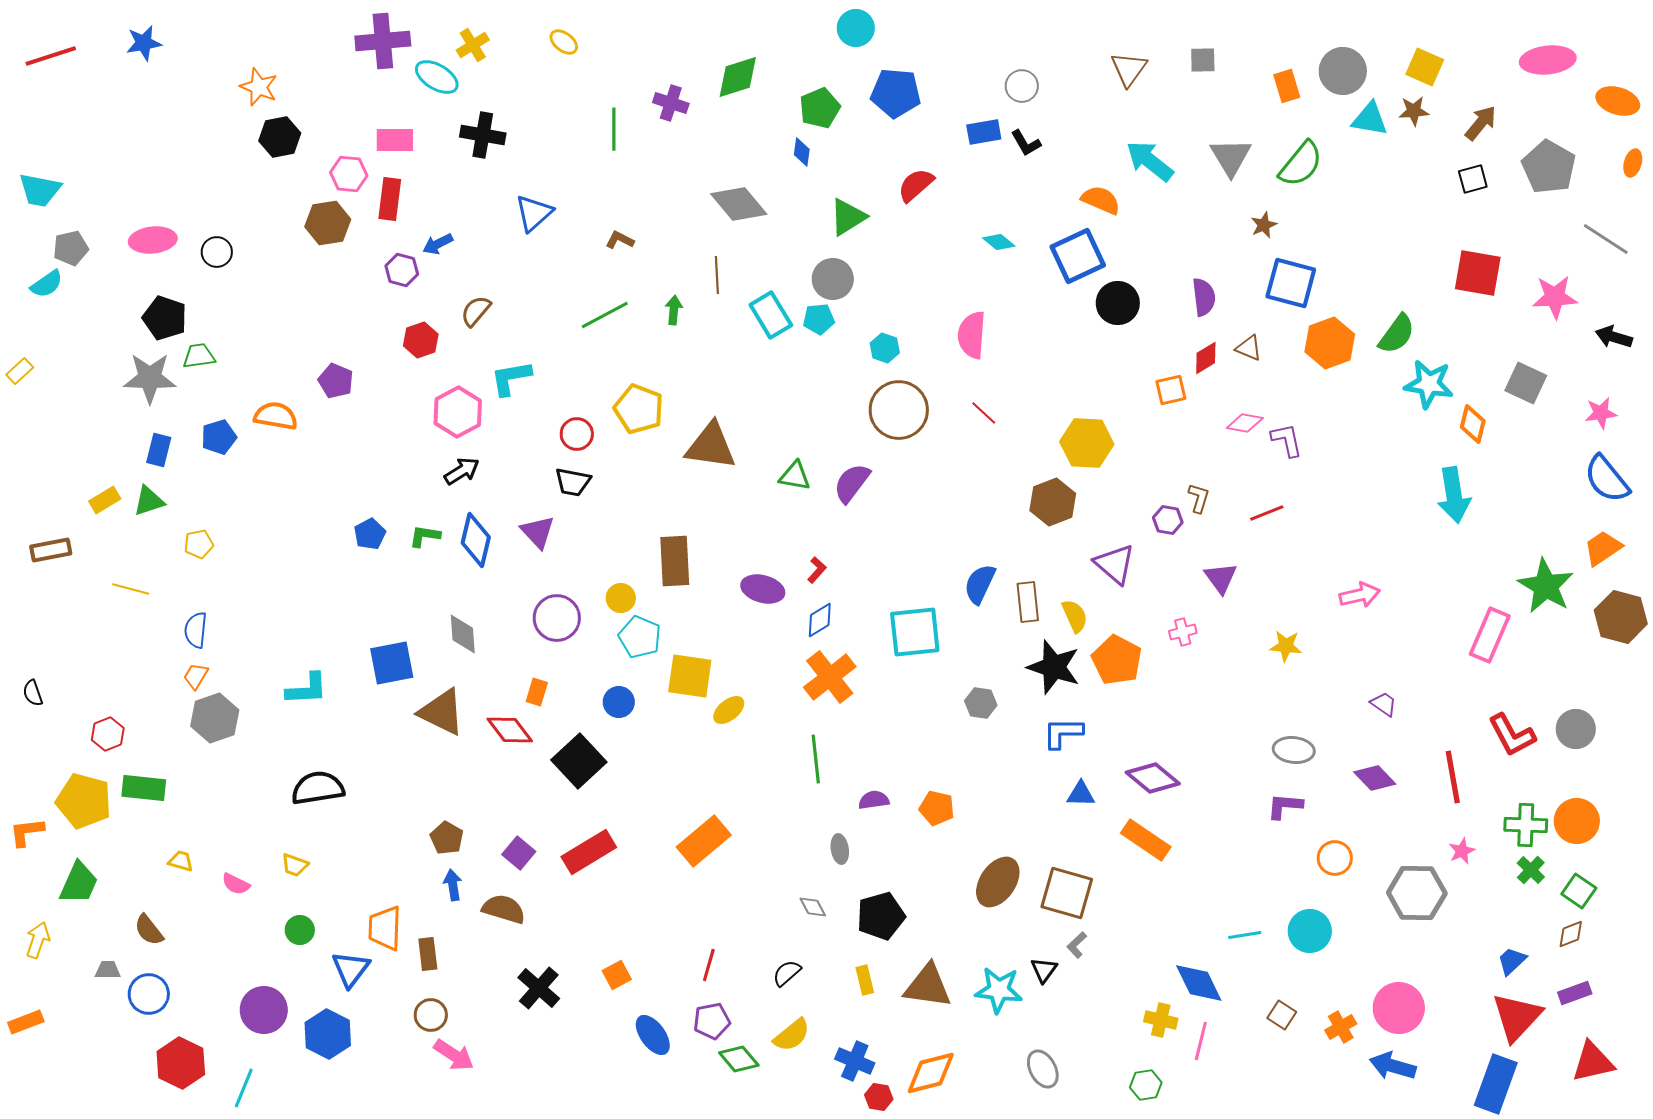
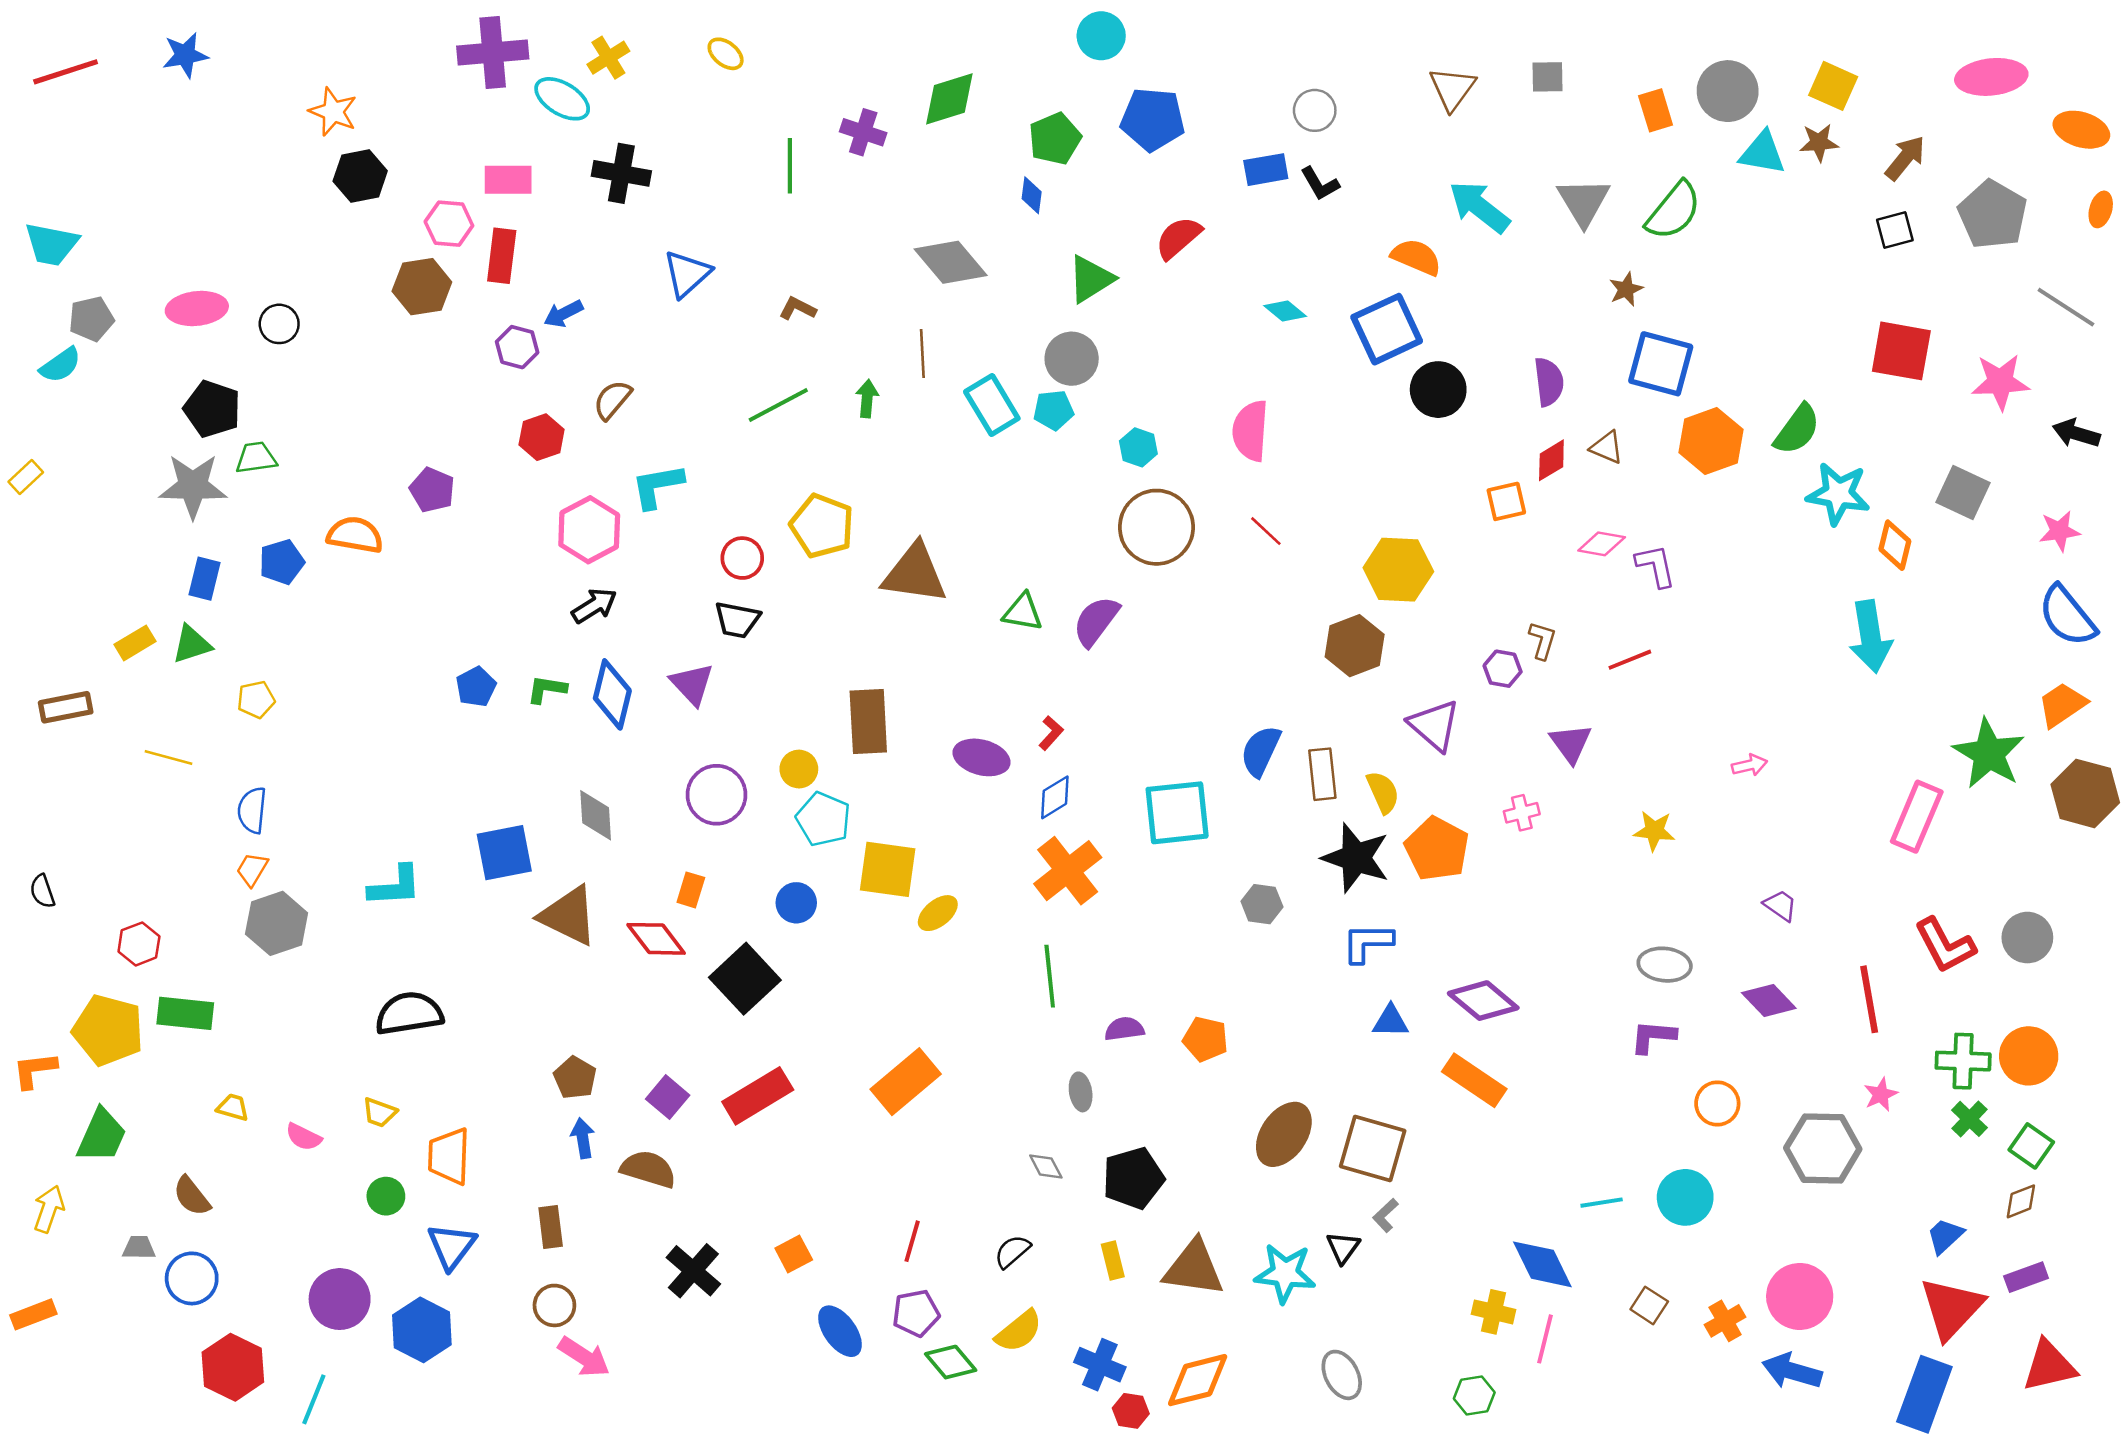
pink arrow: (1360, 595) -> (1749, 765), size x0.7
orange trapezoid: (385, 928) -> (449, 1156), moved

